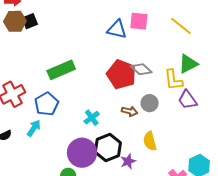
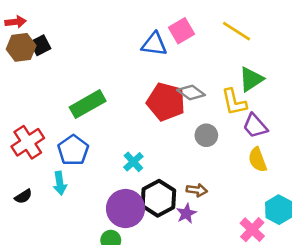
pink square: (139, 21) -> (182, 31), turned -30
brown arrow: (130, 111) -> (197, 190), moved
cyan arrow: (34, 128) -> (60, 183), turned 144
yellow semicircle: (150, 141) -> (258, 160), moved

